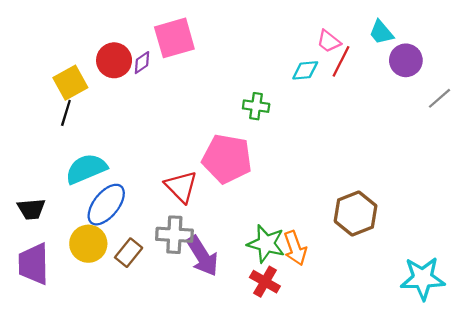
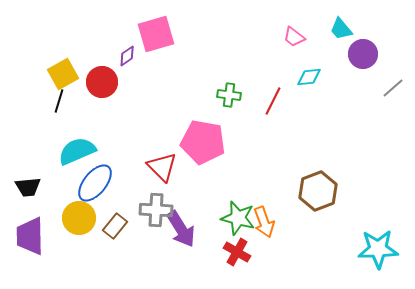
red circle: (114, 60) -> (102, 82), moved
red line: (341, 61) -> (273, 101), moved
cyan diamond: (305, 70) -> (309, 77), moved

